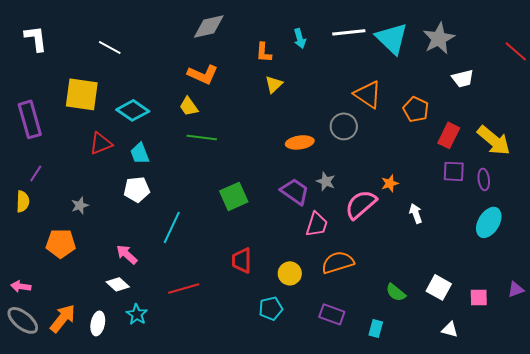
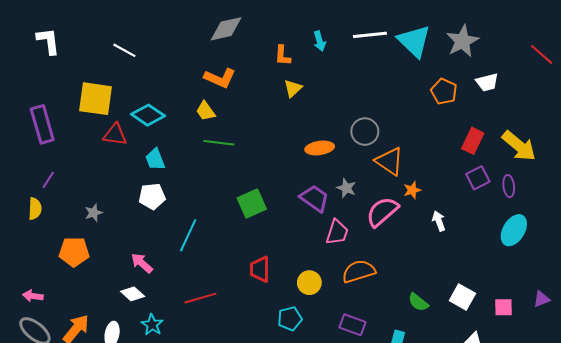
orange triangle: (368, 94) -> (389, 161), moved
orange pentagon: (416, 109) -> (444, 91), moved
red triangle: (101, 143) -> (115, 135), moved, turned 30
purple square: (454, 171) -> (478, 178), turned -30

